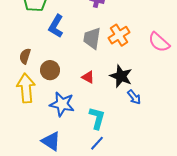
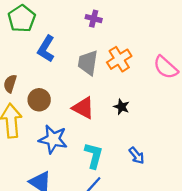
black star: (121, 76) -> (122, 107), size x0.6
red triangle: (88, 77) -> (83, 108), size x1.5
blue arrow: (134, 97) -> (137, 156), moved

